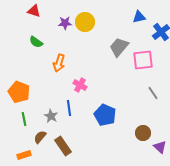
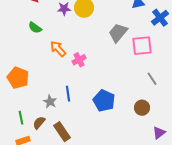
orange arrow: (59, 63) -> (58, 49), turned 120
pink cross: (80, 85) -> (79, 60), moved, turned 32
green line: (24, 119) -> (21, 118), moved
brown circle: (143, 133) -> (142, 108), moved
purple triangle: (160, 147) -> (159, 133), turned 40

